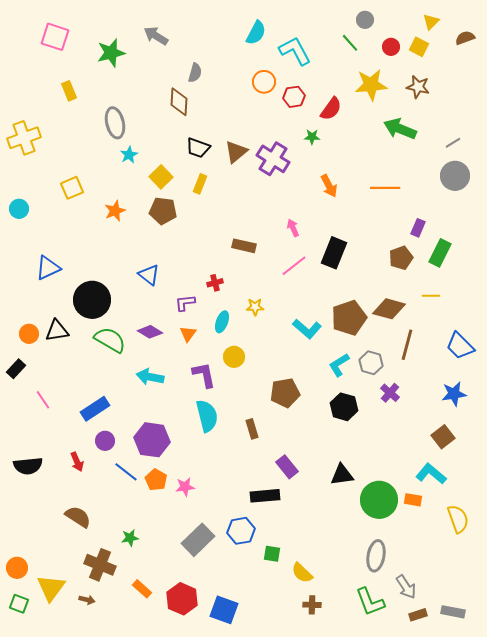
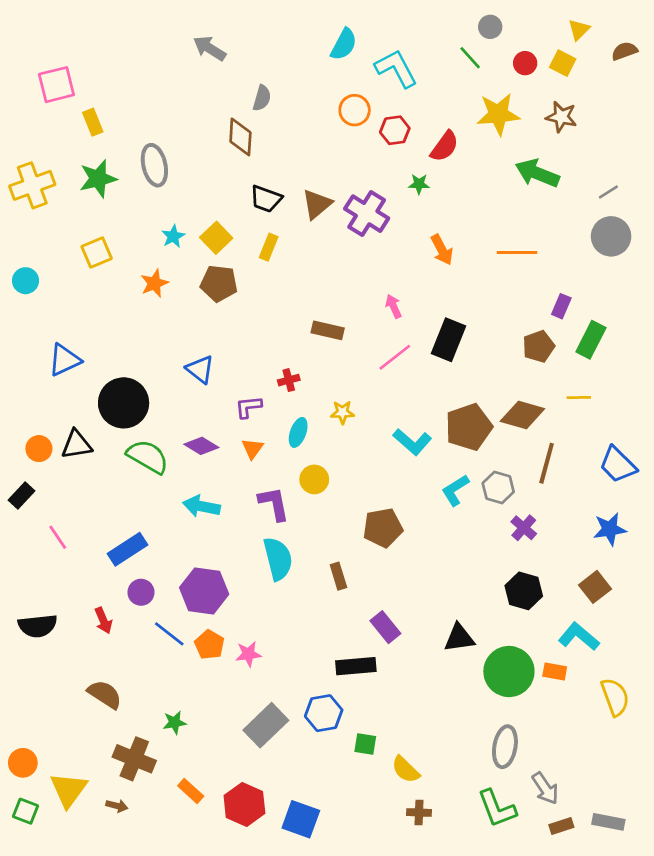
pink square: (55, 37) -> (56, 85), moved, turned -32
green star: (111, 53) -> (98, 179), moved
cyan star: (129, 155) -> (173, 236), moved
black hexagon: (344, 407) -> (524, 591), moved

